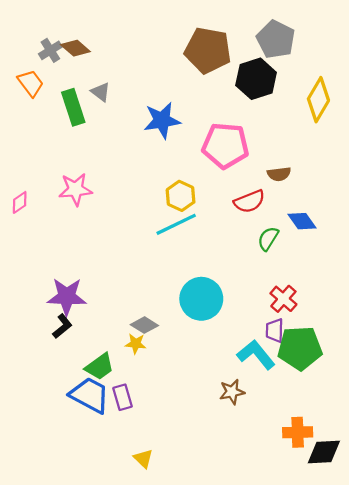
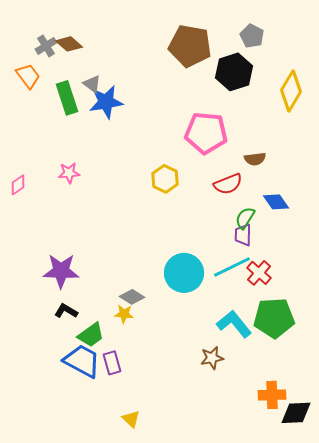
gray pentagon: (276, 39) -> (252, 36), size x0.7
blue star: (162, 120) -> (106, 102), moved
pink star: (75, 189) -> (69, 173), size x0.7
cyan line: (176, 224) -> (232, 267), moved
black L-shape: (62, 326) -> (66, 311), moved, turned -110
purple trapezoid: (275, 331) -> (243, 235), moved

